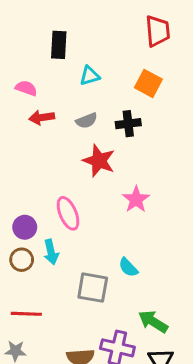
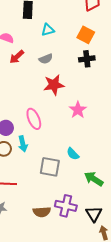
red arrow: (42, 117) -> (17, 57), turned -35
black cross: (128, 124) -> (87, 59), moved
red star: (99, 161) -> (54, 85), turned -30
green arrow: (153, 322) -> (94, 179), moved

